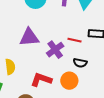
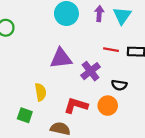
red line: (75, 40) -> (111, 50), moved

